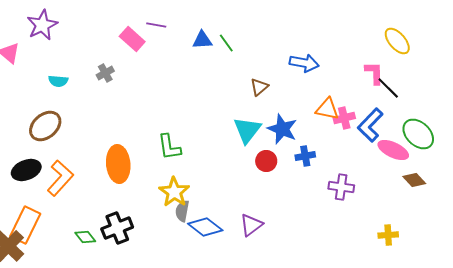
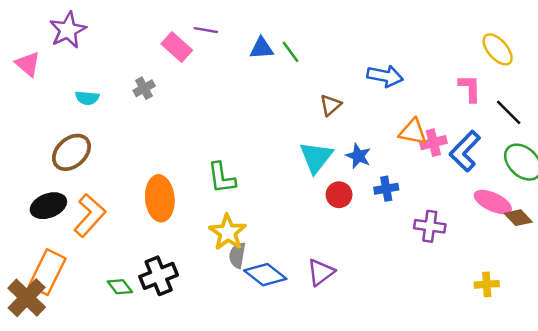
black line: (388, 88) -> (509, 112), moved
blue star: (282, 129) -> (358, 156), size x0.7
pink ellipse: (393, 150) -> (493, 202), moved

